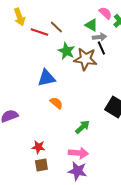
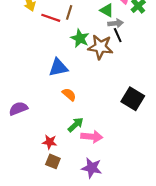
brown line: (56, 27) -> (69, 12), turned 64
green arrow: (82, 127) -> (76, 125), moved
pink arrow: (78, 153) -> (92, 137), moved
brown square: (41, 165) -> (53, 161), turned 32

